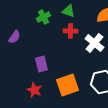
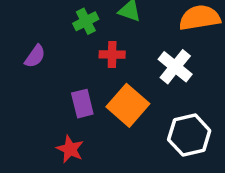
red cross: (70, 31) -> (112, 55), moved
orange square: (67, 85) -> (128, 105), moved, turned -30

